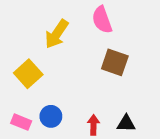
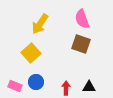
pink semicircle: (102, 20) -> (82, 19), moved
yellow square: (28, 74) -> (31, 53), moved

